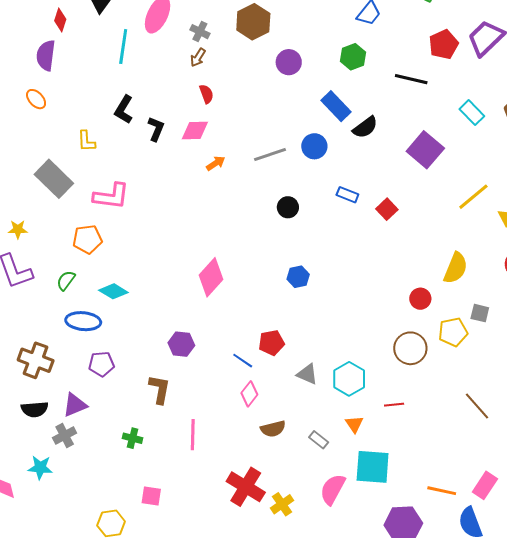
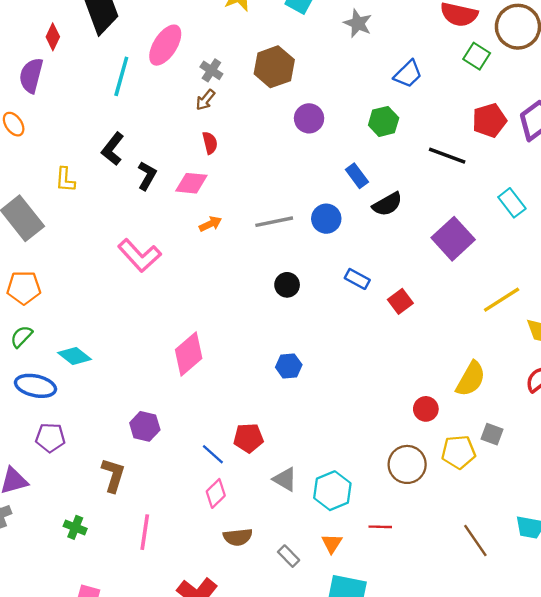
blue rectangle: (336, 106) -> (357, 176), size x0.7
pink L-shape: (111, 196) -> (139, 255), moved, turned 33
orange pentagon: (87, 239) -> (24, 288), moved

